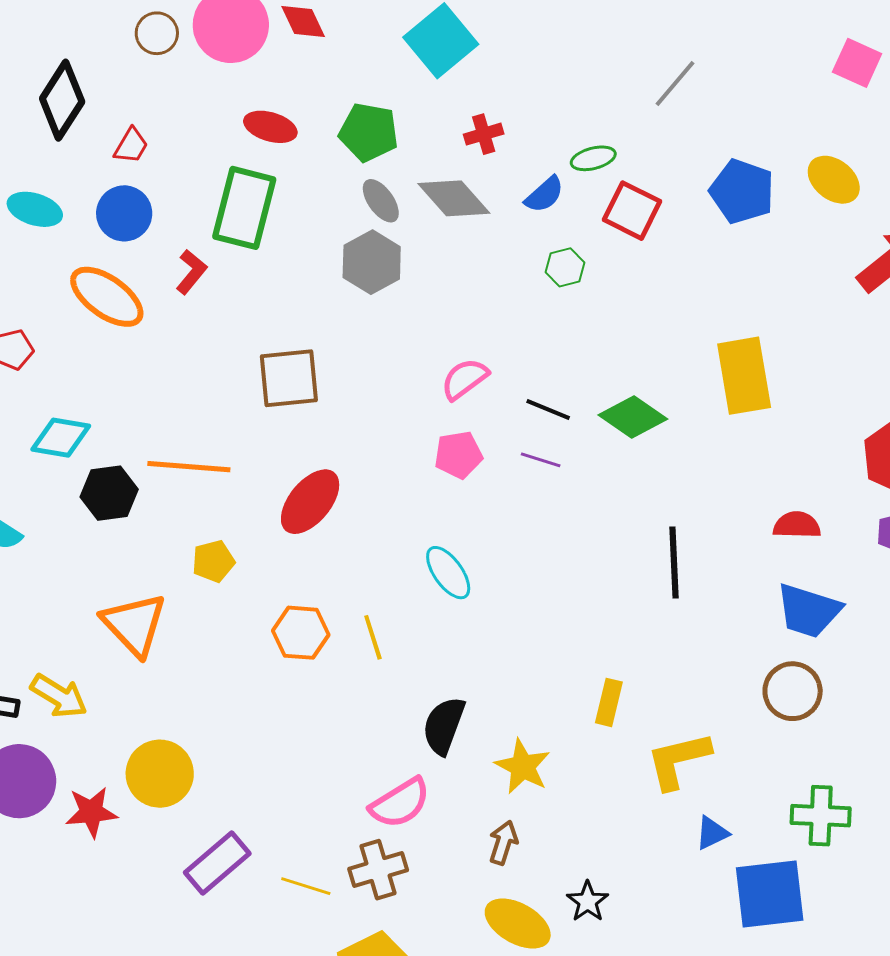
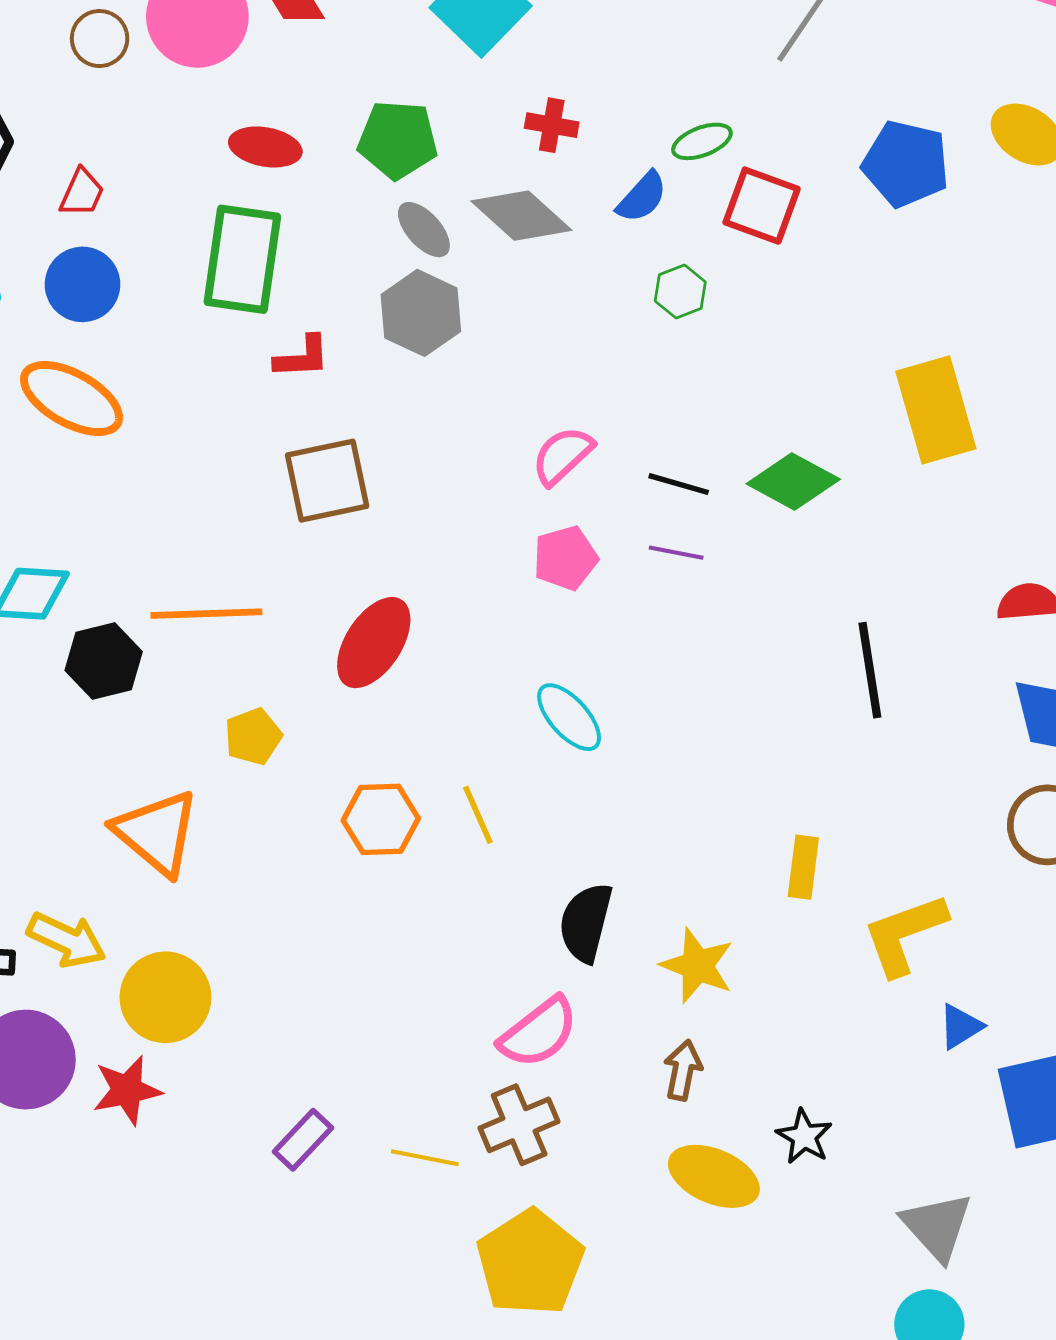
red cross: (484, 134) -> (552, 125), turned 33
red L-shape: (191, 272) -> (302, 357), moved, turned 54
yellow circle: (160, 774) -> (165, 997), moved
purple rectangle: (217, 863) -> (303, 1140), size x0.7

